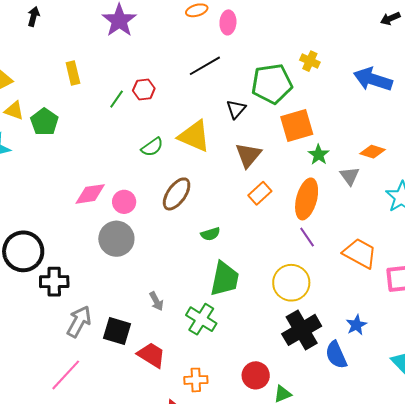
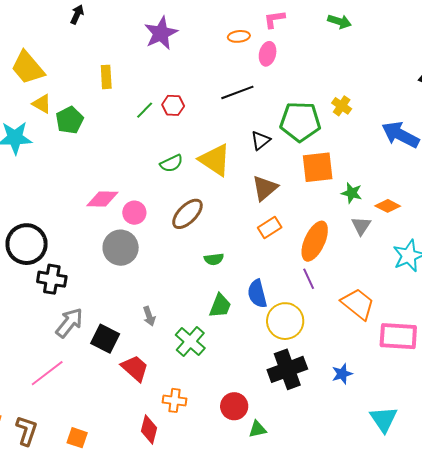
green star: (319, 155) -> (352, 193), moved, turned -30
green trapezoid: (225, 279) -> (220, 306), size x0.7
blue semicircle: (336, 355) -> (257, 294), moved

